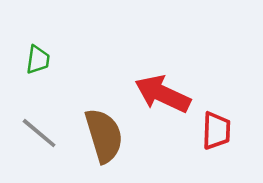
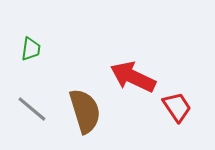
red trapezoid: (216, 131) -> (177, 107), turned -36

